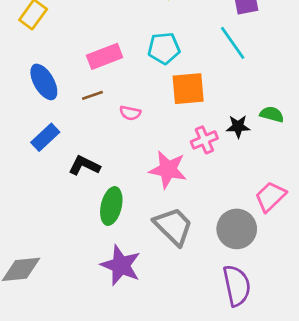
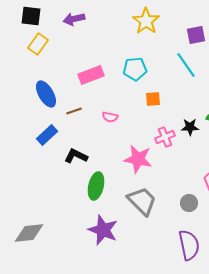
orange square: (188, 89) -> (153, 99), size x0.6
brown line: (92, 95) -> (74, 111), moved
gray circle: (237, 229) -> (189, 203), size x0.6

